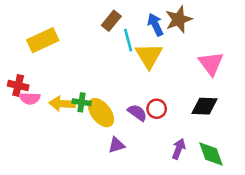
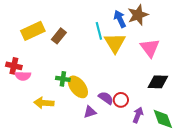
brown rectangle: (111, 21) -> (59, 36), moved
pink triangle: (211, 63) -> (150, 48), moved
yellow arrow: (62, 104) -> (44, 103), moved
red circle: (157, 109) -> (121, 100), moved
purple semicircle: (137, 113) -> (106, 98), moved

